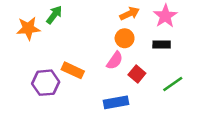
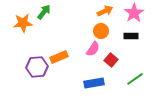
orange rectangle: (73, 70) -> (59, 57), turned -48
green line: (173, 84) -> (135, 79), moved

